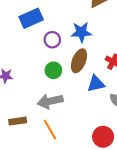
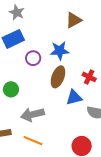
green circle: (53, 70) -> (11, 89), moved
orange line: (50, 130) -> (33, 141), turned -36

